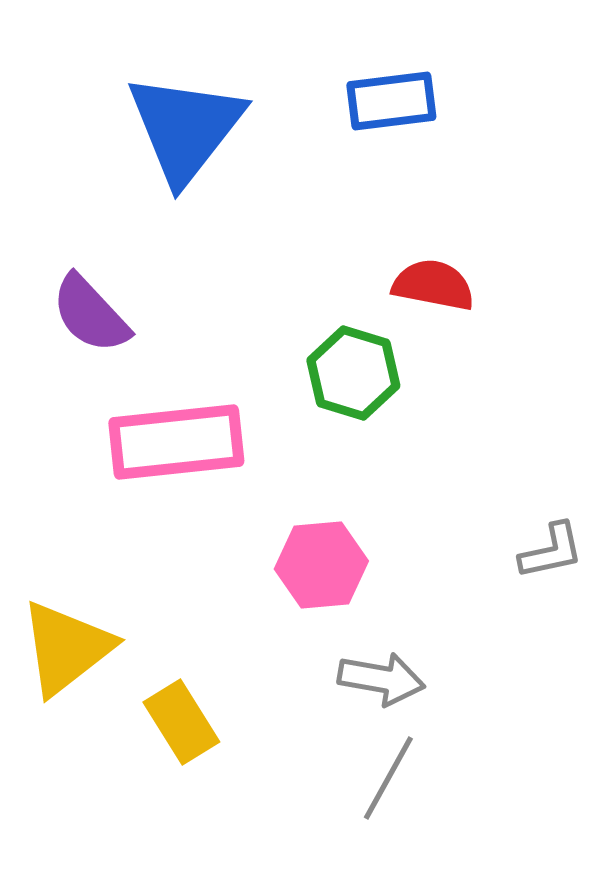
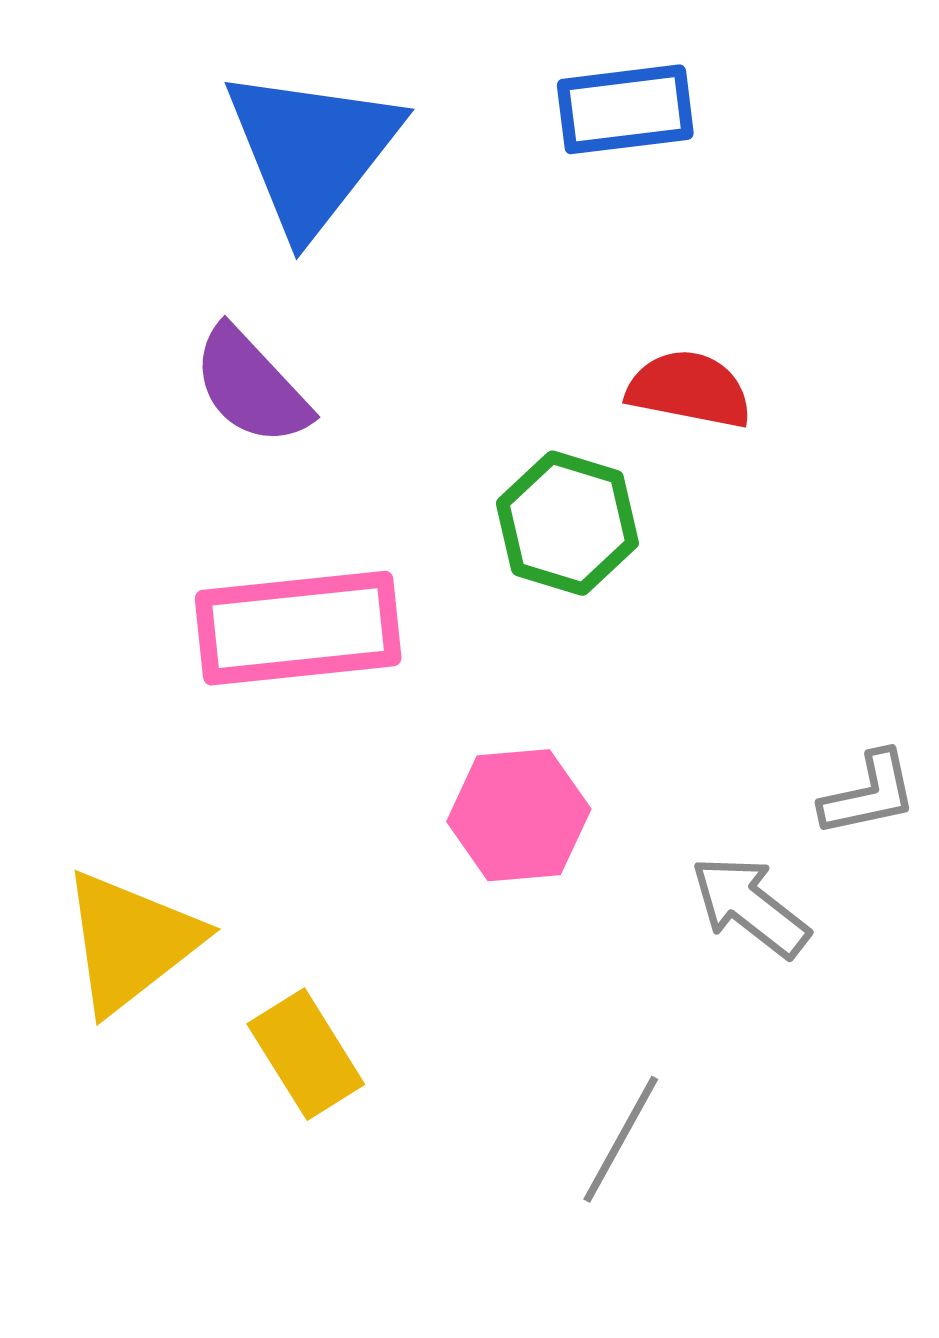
purple semicircle: (90, 314) -> (251, 386), moved
gray arrow: (381, 679) -> (750, 907), moved, turned -152

